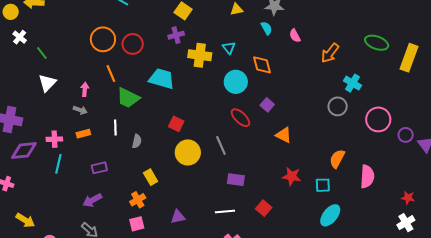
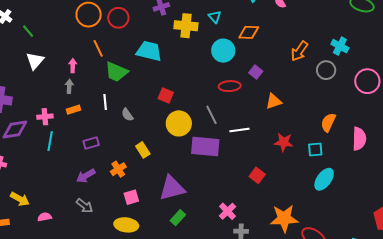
orange arrow: (330, 53) -> (299, 51), moved
orange diamond: (262, 65) -> (249, 32), turned -70
gray arrow: (80, 110) -> (69, 86), turned -104
red ellipse: (240, 118) -> (230, 86), turned -45
orange triangle: (284, 135) -> (274, 101), turned -42
gray semicircle: (137, 141) -> (127, 115), turned 136
purple rectangle: (236, 180) -> (205, 146), moved, size x1.6
orange cross: (138, 200) -> (118, 169), moved
white line: (225, 211) -> (239, 130), moved
purple triangle: (178, 217) -> (172, 188), size x1.8

